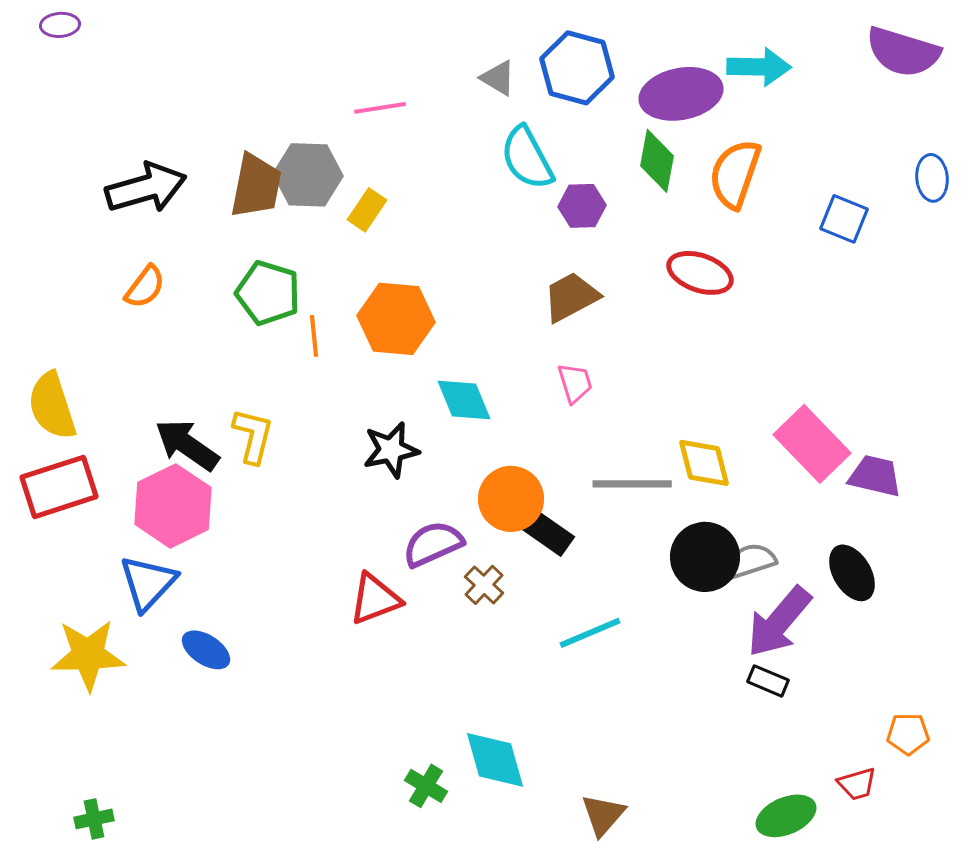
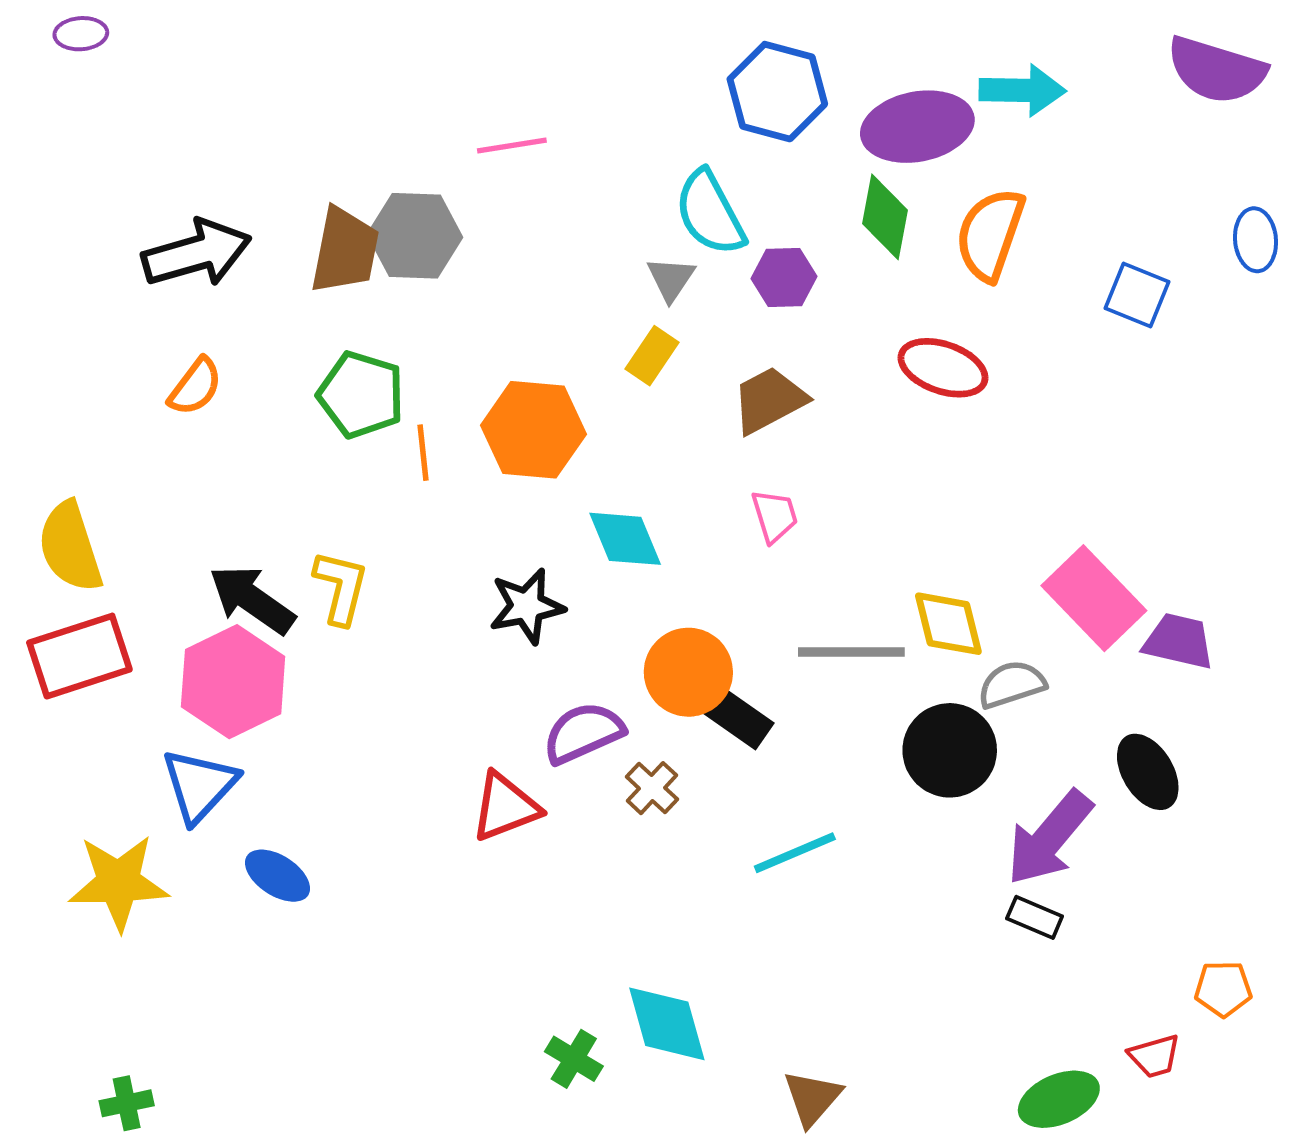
gray triangle: (498, 78) -> (671, 279), moved, turned 33
yellow rectangle: (367, 210) -> (652, 356), moved
gray semicircle: (751, 561) -> (1012, 684), moved

